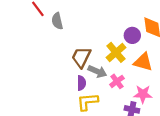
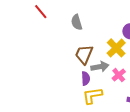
gray semicircle: (57, 21) -> (77, 22), moved
gray arrow: (97, 71) -> (100, 67), turned -30

